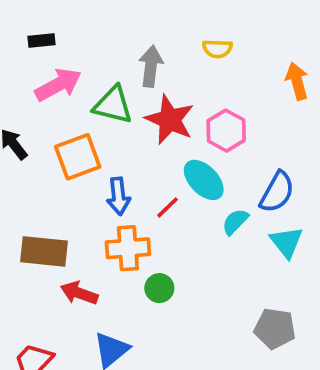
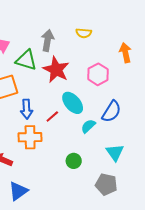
pink hexagon: (226, 131) -> (98, 74), moved
cyan triangle: (286, 242) -> (115, 153), moved
green circle: (159, 288) -> (74, 161), moved

